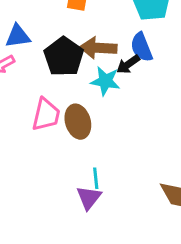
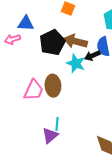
pink trapezoid: (46, 115) -> (34, 90), moved

